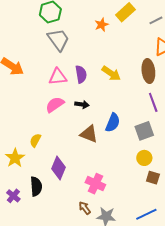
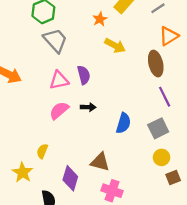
yellow arrow: (111, 73) -> (115, 46), moved
brown triangle: (89, 134) -> (100, 162), moved
brown square: (153, 178) -> (173, 178), turned -32

